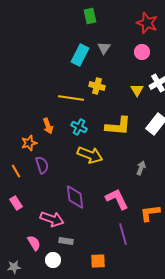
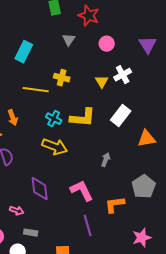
red star: (147, 23) -> (89, 16), moved
cyan rectangle: (80, 55) -> (24, 52), moved
cyan cross: (79, 127) -> (54, 119), moved
pink arrow: (52, 219) -> (17, 211), size x0.6

